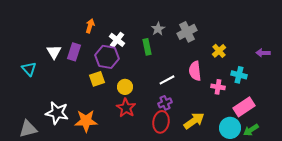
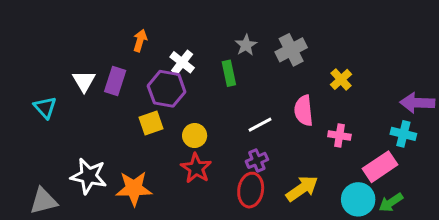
purple arrow: (263, 53) -> (417, 103), moved, size x1.5
cyan cross: (239, 75) -> (403, 134), moved

